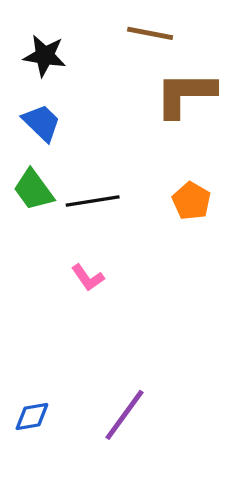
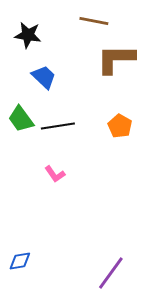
blue trapezoid: (41, 123) -> (44, 77), moved
purple line: (125, 415) -> (111, 273), moved

